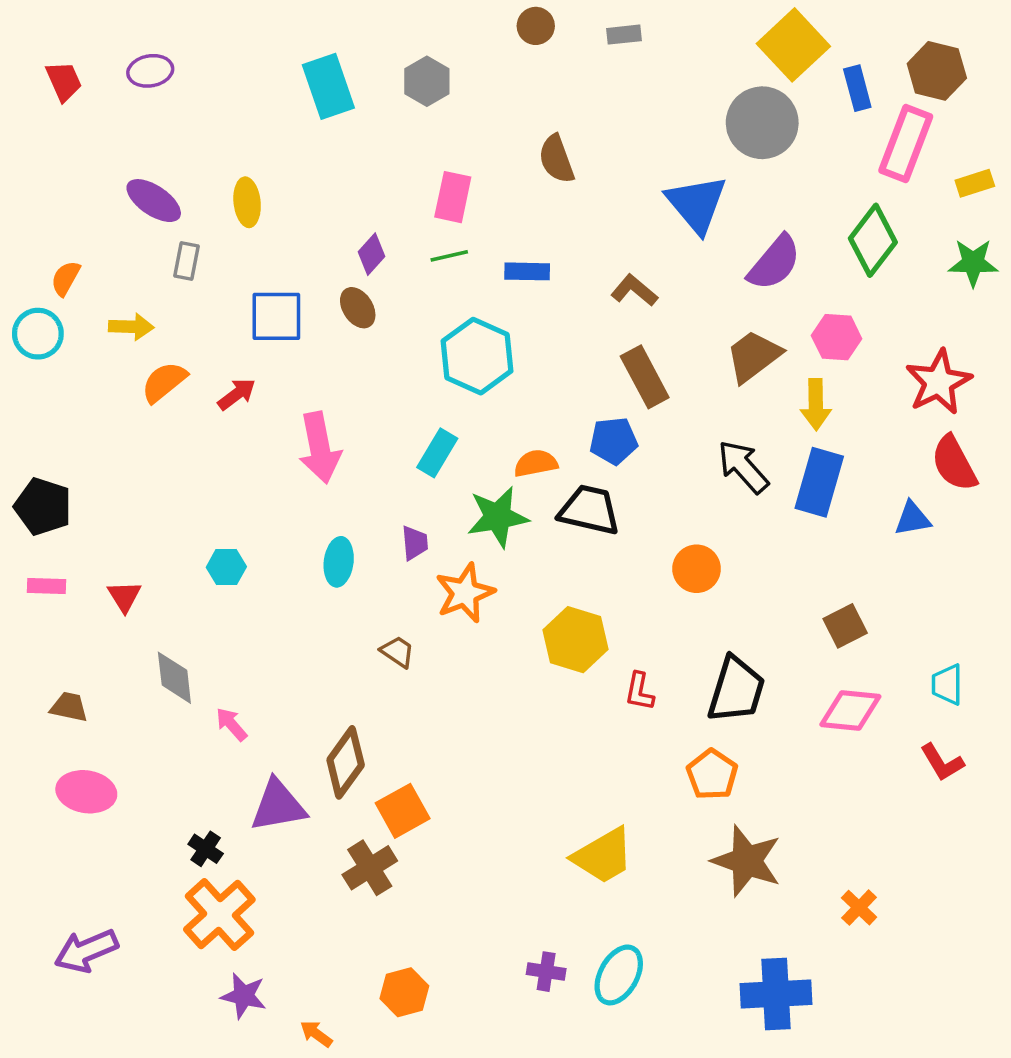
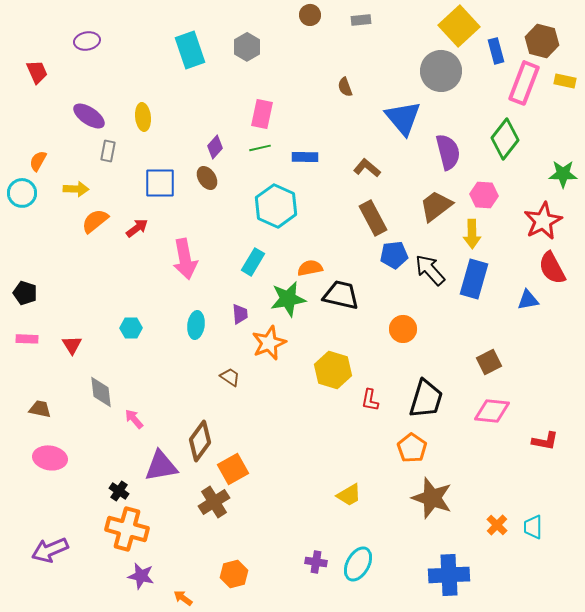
red trapezoid: (64, 81) -> (37, 72), moved
brown semicircle: (556, 159) -> (345, 87), moved, size x0.7
yellow rectangle: (975, 183) -> (565, 81), moved, turned 30
purple semicircle: (774, 263) -> (448, 152), turned -54
green star: (973, 263) -> (563, 174), moved
blue pentagon: (614, 441) -> (394, 255), moved
black pentagon: (43, 507) -> (25, 293), size x0.7
cyan trapezoid: (947, 685) -> (533, 527), moved
red L-shape: (942, 762) -> (545, 441), turned -48
yellow trapezoid: (603, 856) -> (349, 495), size x0.7
orange cross: (219, 914) -> (127, 529), turned -33

